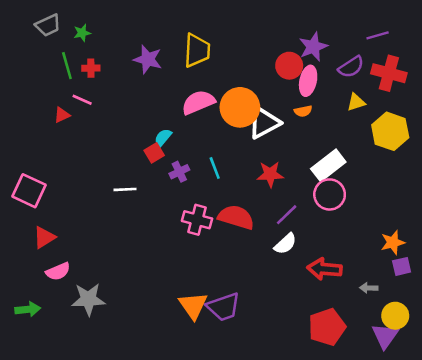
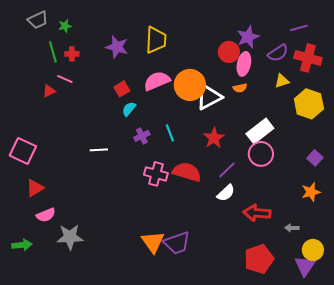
red square: (154, 153) -> (122, 89), moved
red star: (270, 174) -> (214, 138), turned -30
purple square: (402, 266) -> (315, 158), moved, turned -35

